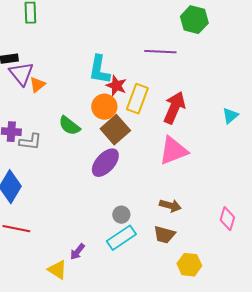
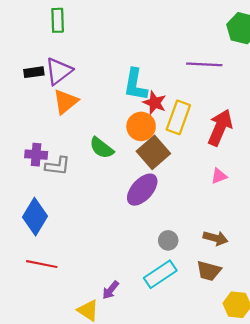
purple triangle: (21, 74) -> (59, 71), moved, turned 32
orange triangle: (37, 85) -> (65, 102), size x1.4
pink triangle: (173, 151) -> (219, 176), size x0.5
gray circle: (121, 215) -> (168, 240), moved

